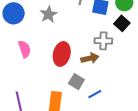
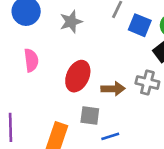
gray cross: (103, 41) -> (147, 83), moved
gray square: (76, 82) -> (90, 115), turned -35

